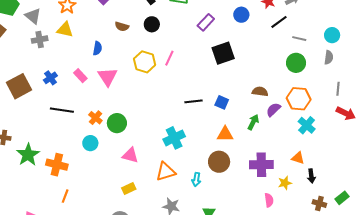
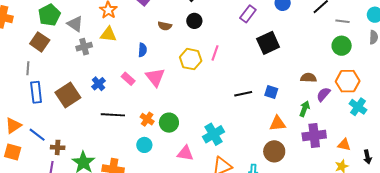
cyan cross: (174, 138) -> (214, 134), moved
orange triangle: (298, 158) -> (344, 145), moved
purple cross: (261, 165) -> (314, 136), moved

